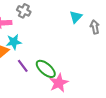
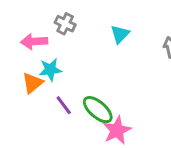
cyan triangle: (76, 17) -> (120, 34), moved

